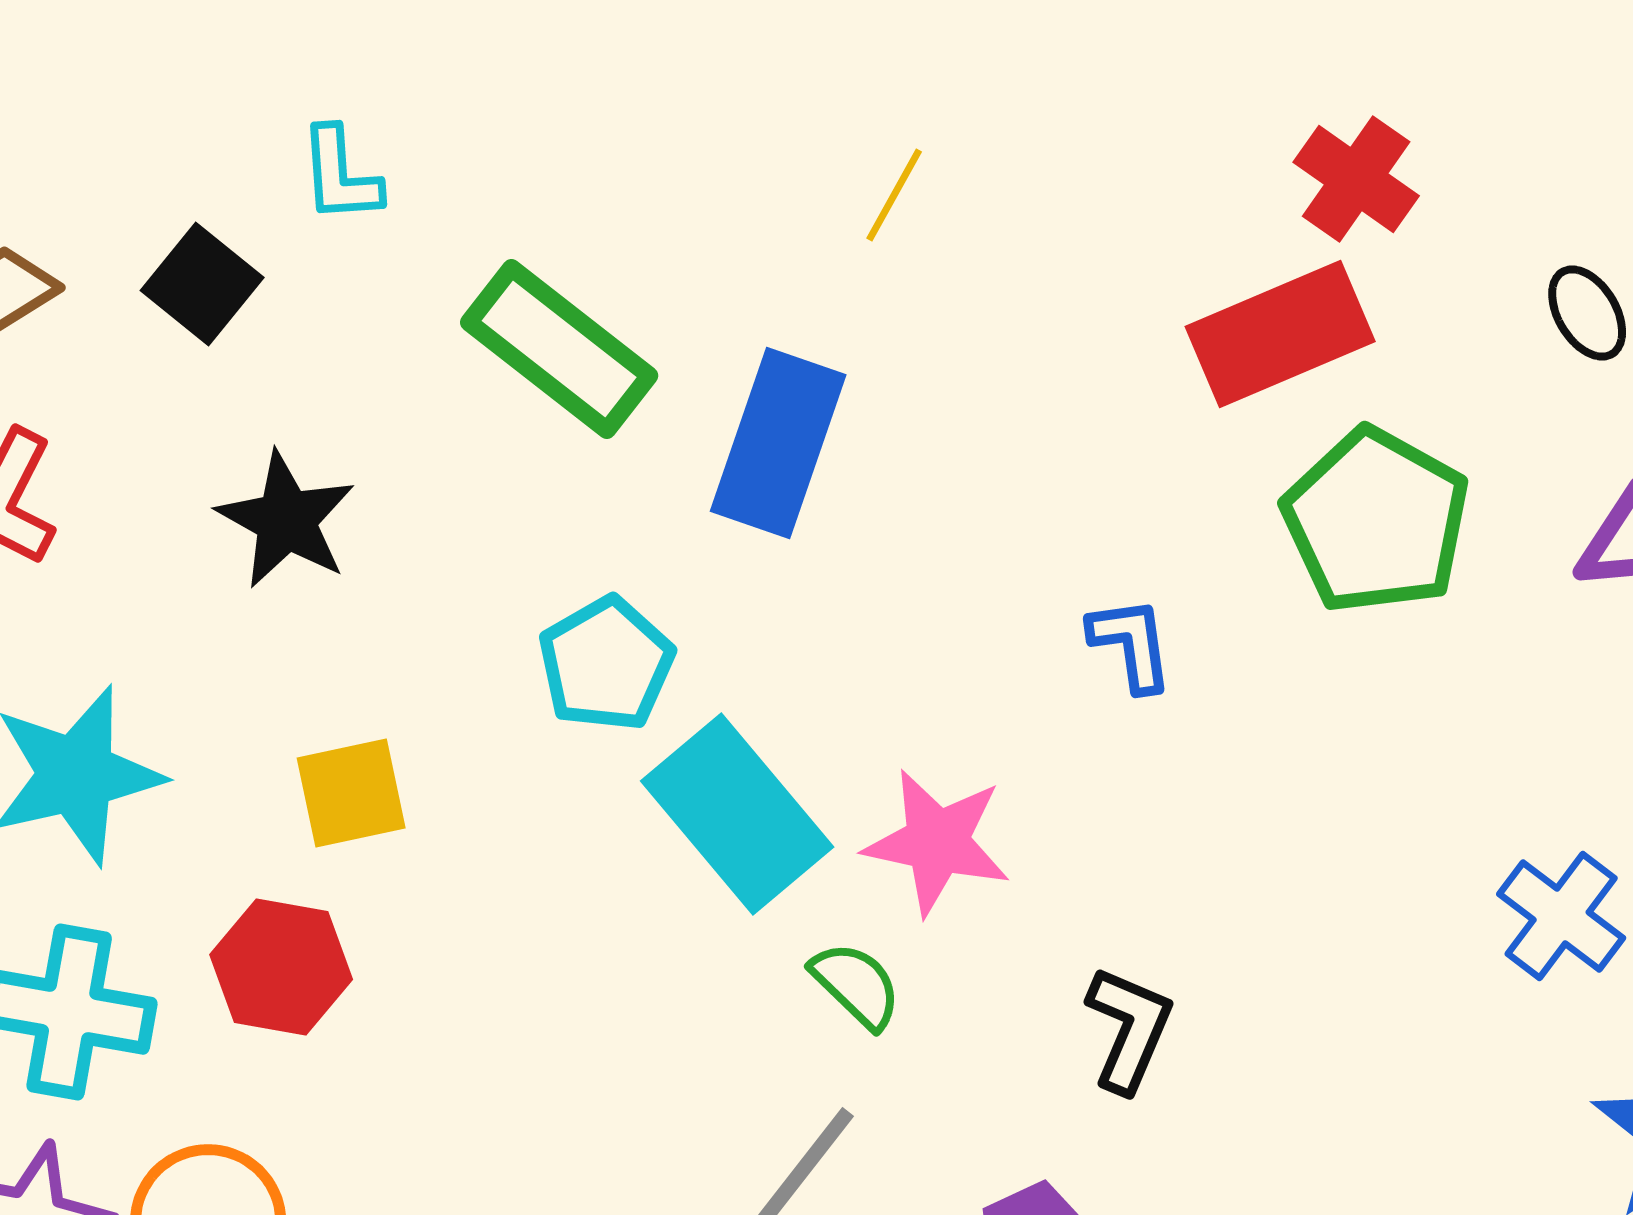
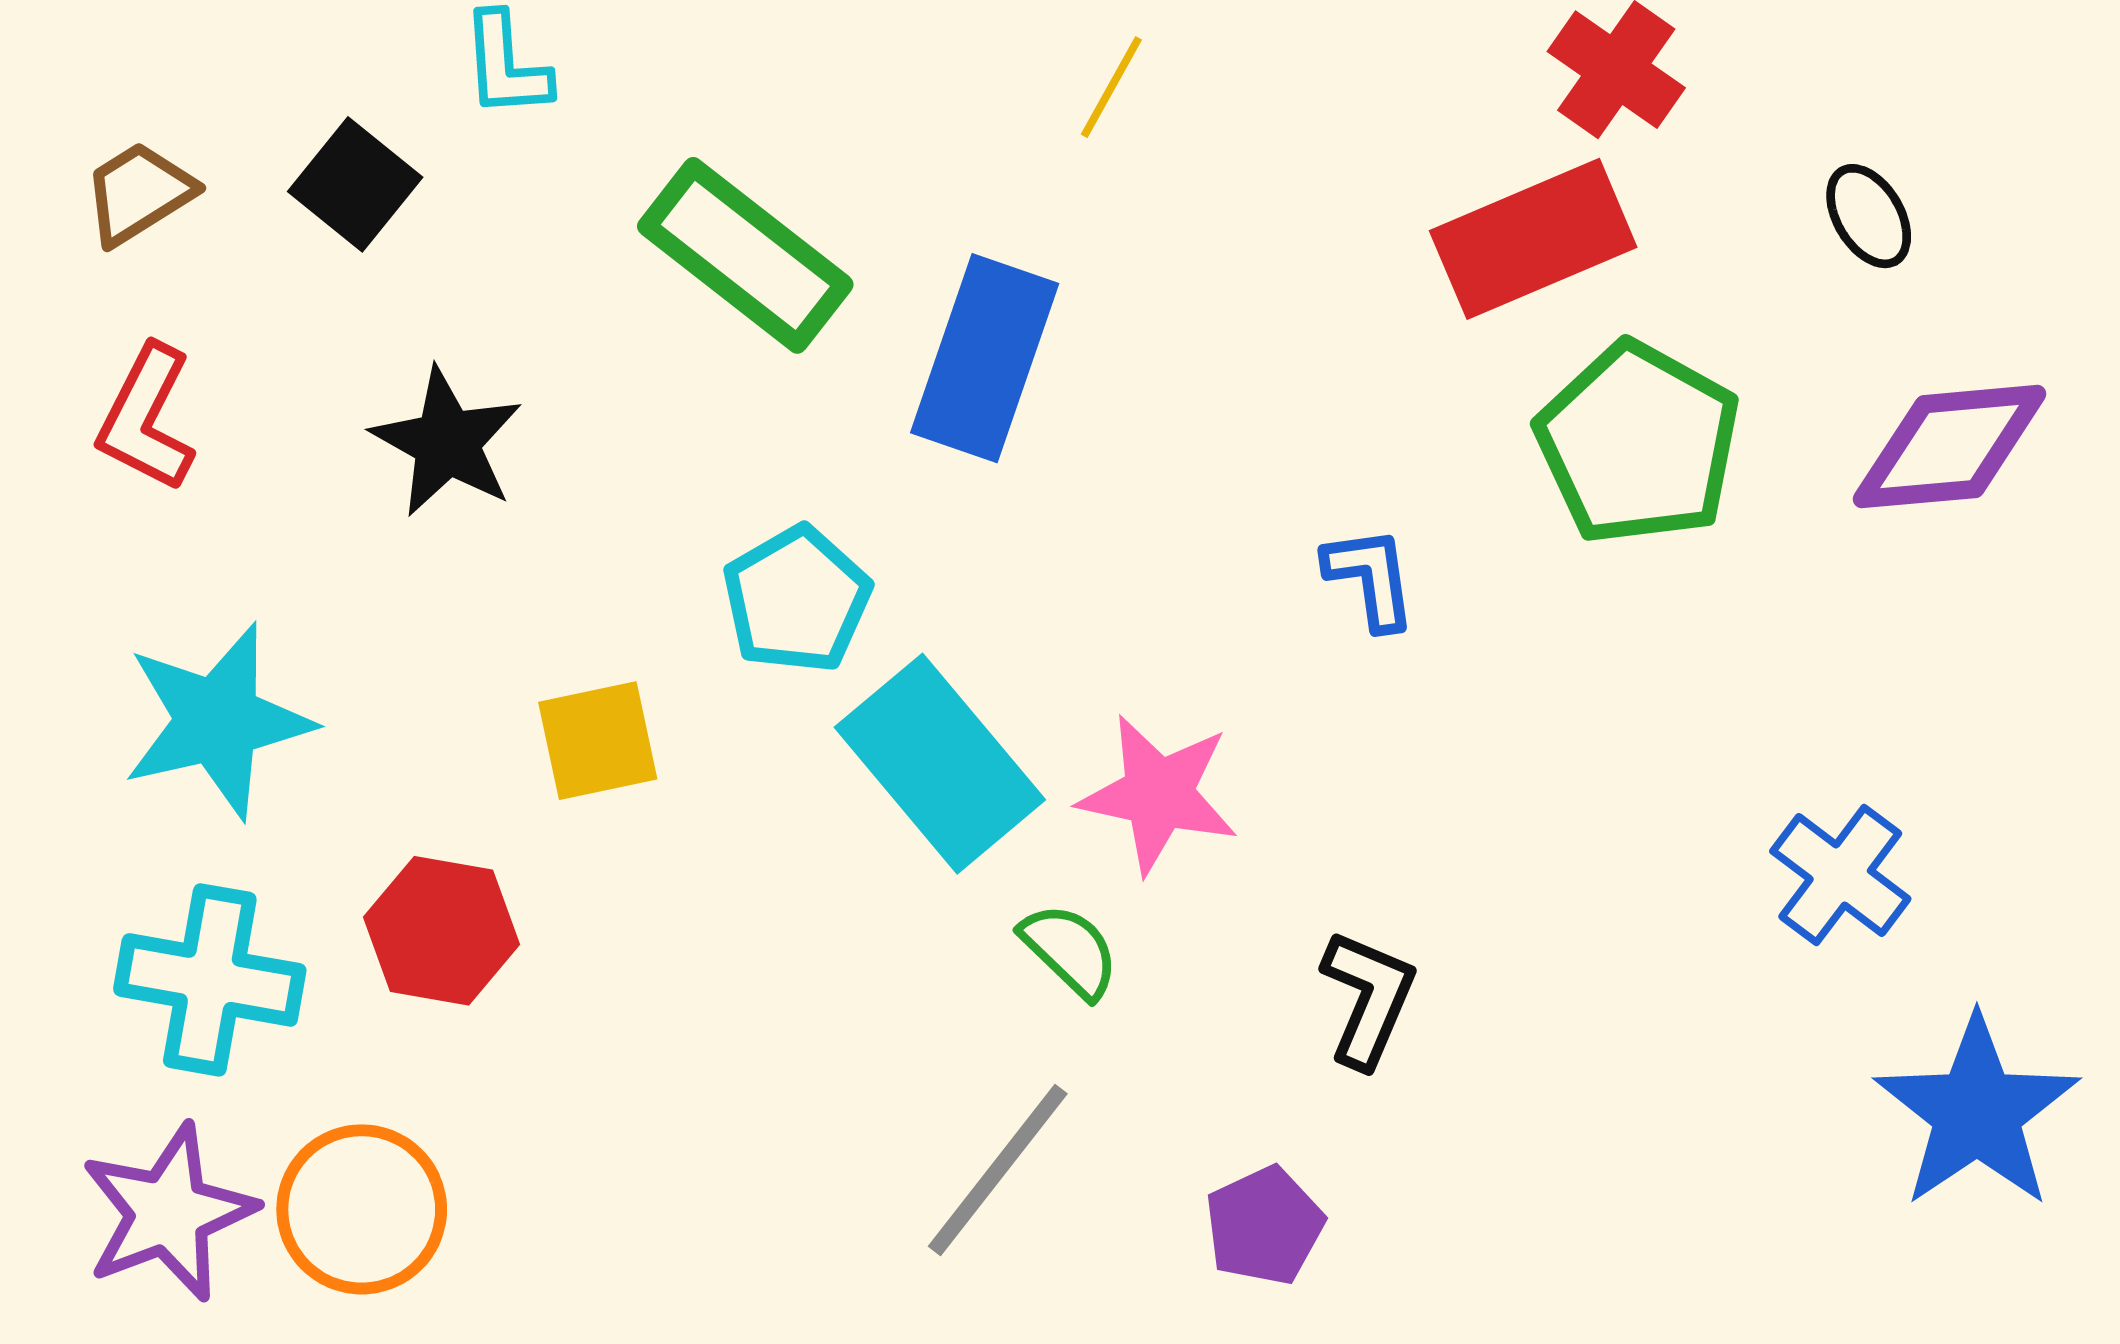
yellow square: (351, 793) -> (598, 741), moved

